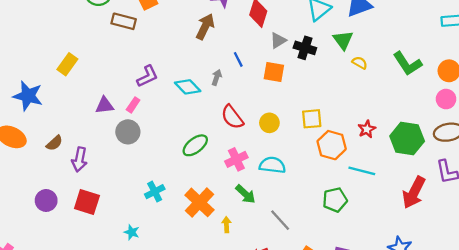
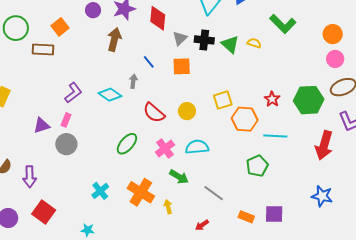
green triangle: (343, 40) -> (230, 44), moved
green L-shape: (407, 64) -> (283, 24), moved
red square: (87, 202) -> (44, 212), turned 30

